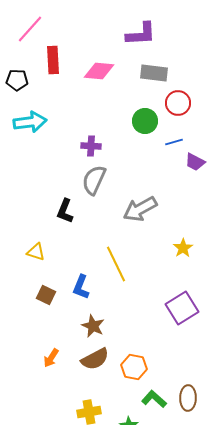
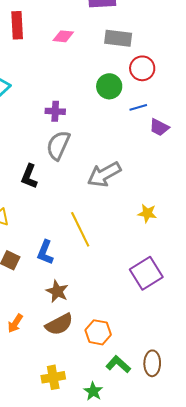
pink diamond: (99, 71) -> (63, 36), size x0.7
yellow star: (183, 248) -> (147, 213), turned -30

